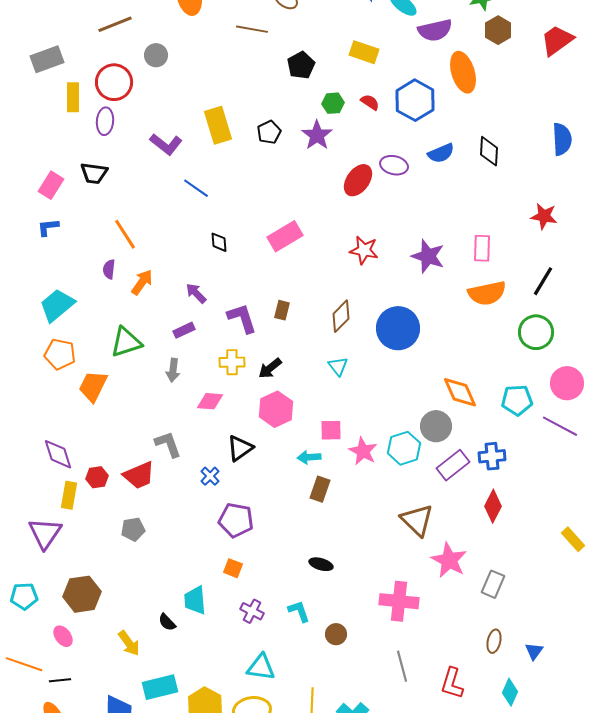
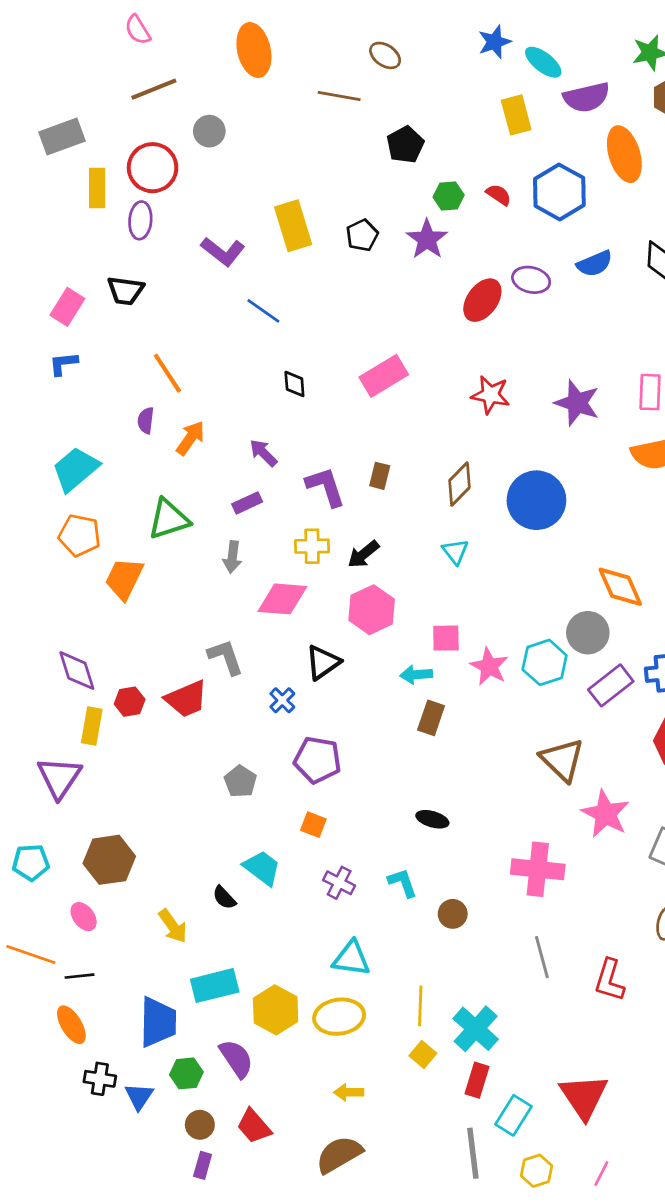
yellow rectangle: (364, 52) -> (516, 115), moved, turned 56
pink diamond: (210, 401) -> (282, 599), size x1.4
gray pentagon: (133, 529) -> (240, 781), moved, turned -30
cyan trapezoid: (195, 600) -> (262, 868), turned 132

